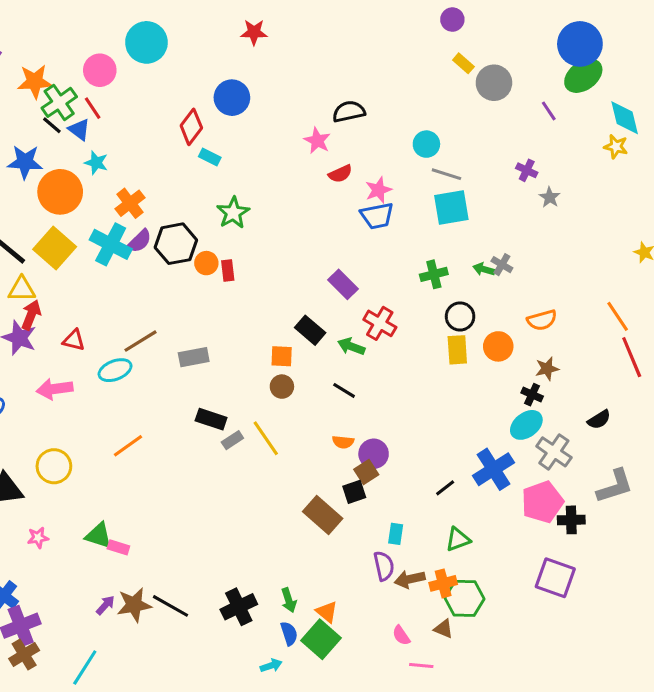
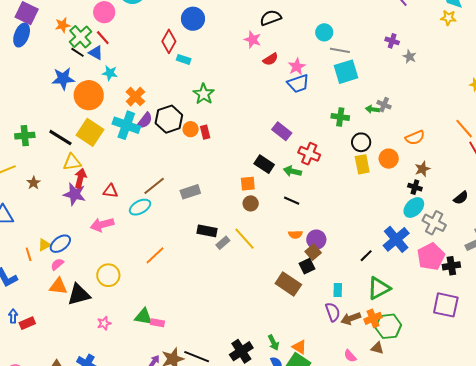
orange star: (35, 81) -> (63, 25), size x0.7
green cross: (434, 274) -> (340, 117), turned 30
green triangle: (458, 539) -> (379, 288), size x1.4

